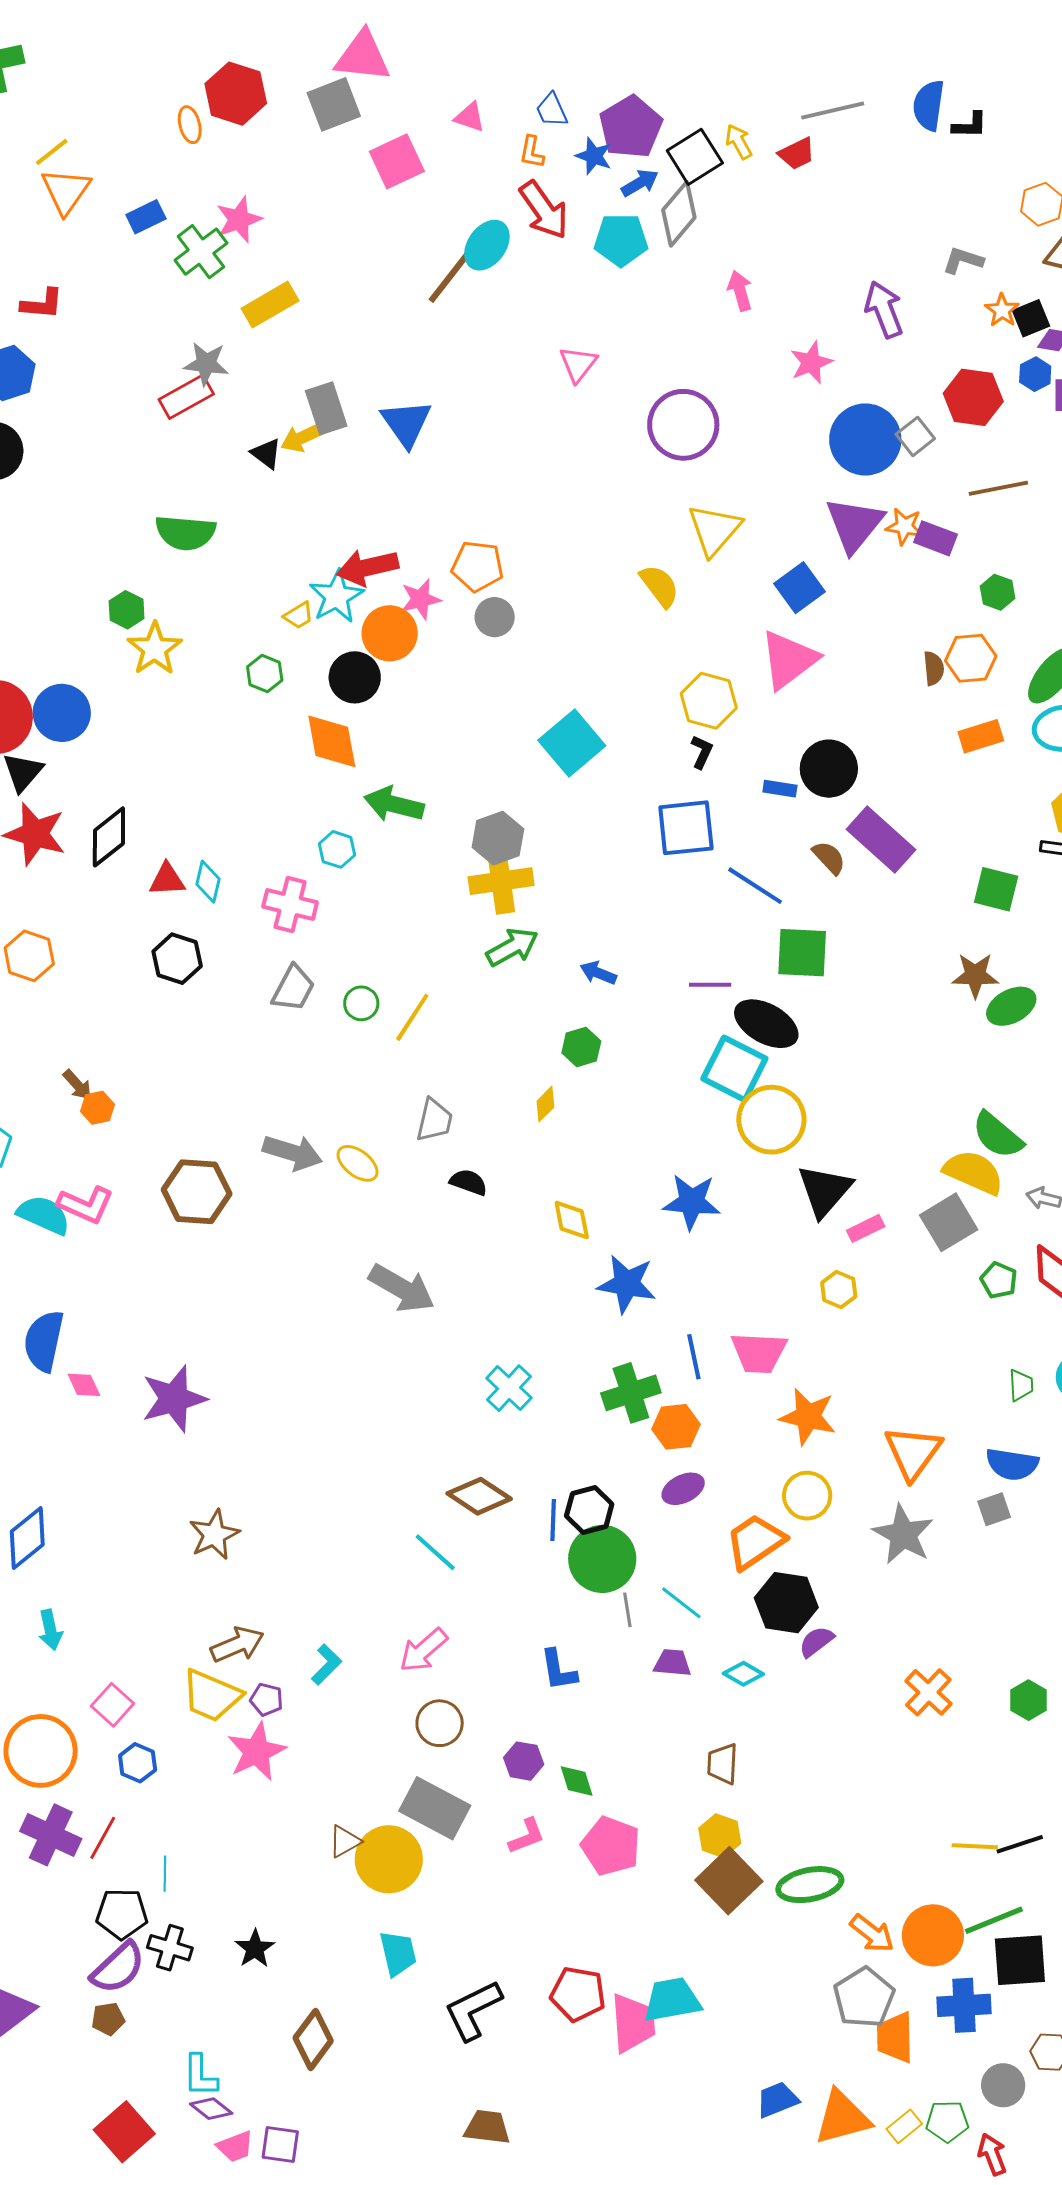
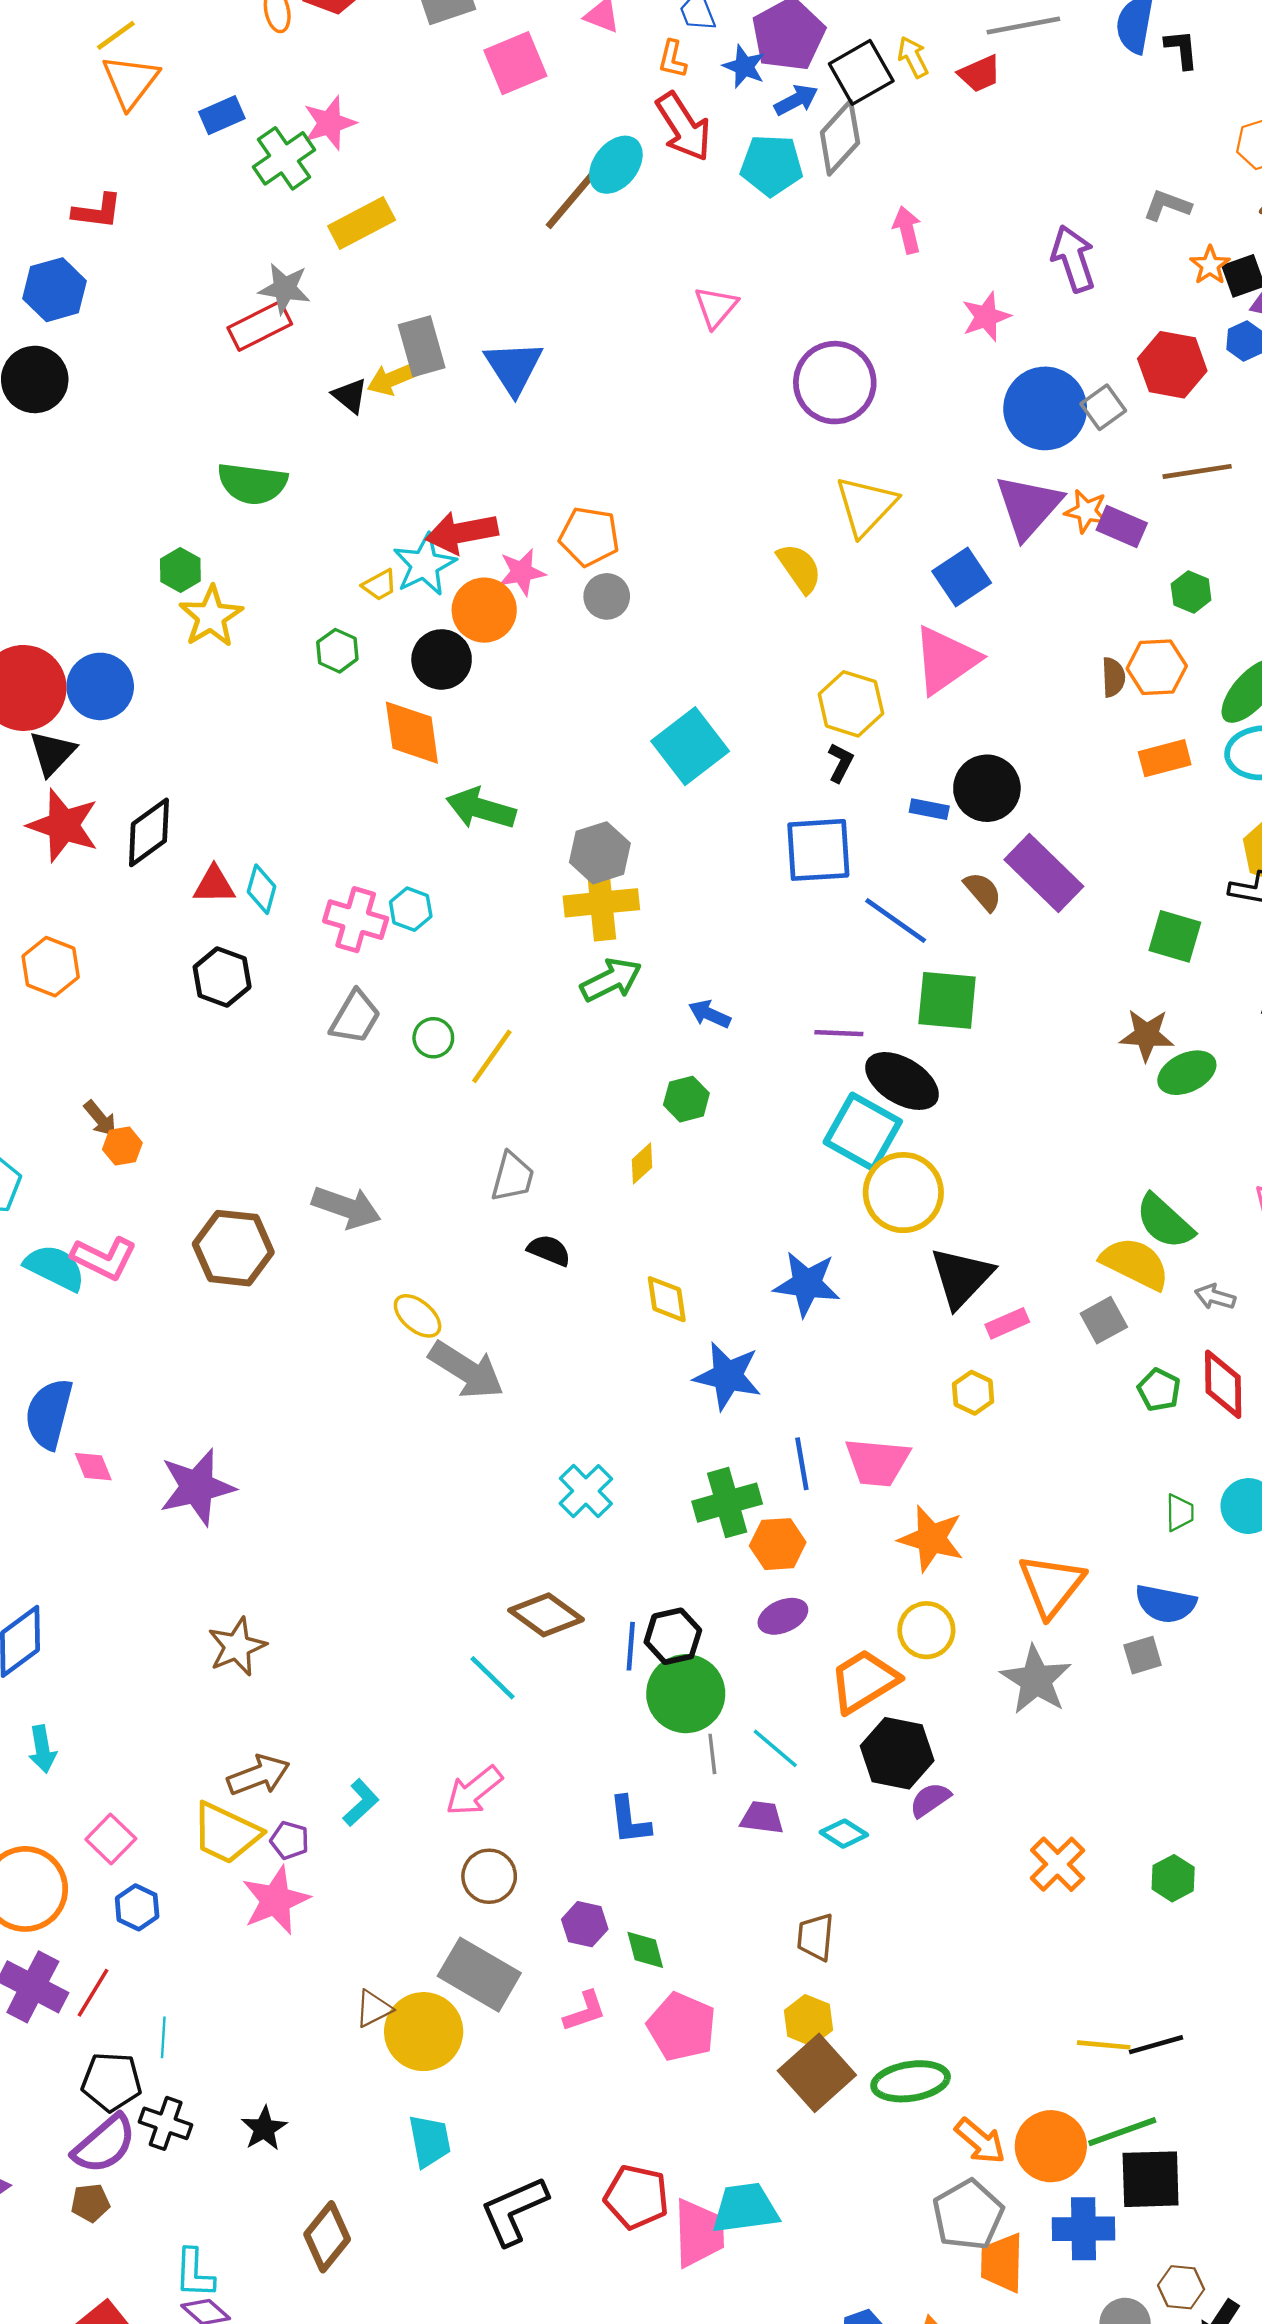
black L-shape: (970, 125) -> (1182, 49), turned -99
cyan hexagon: (337, 849) -> (411, 909), moved
yellow ellipse: (358, 1163) -> (418, 1316), moved
gray square: (949, 1222) -> (1104, 1320), size x0.7

